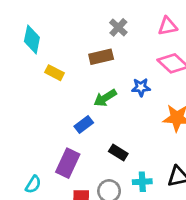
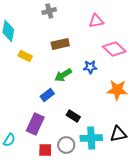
pink triangle: (168, 26) -> (96, 21), moved
gray cross: (118, 27) -> (49, 11), moved, turned 32
cyan cross: (142, 182) -> (91, 138), size x1.5

